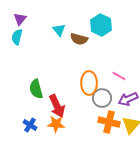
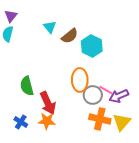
cyan hexagon: (101, 25) -> (92, 46), moved
brown semicircle: (79, 39) -> (70, 36), turned -54
pink line: (119, 76) -> (106, 90), moved

